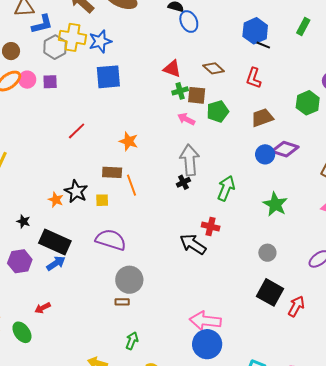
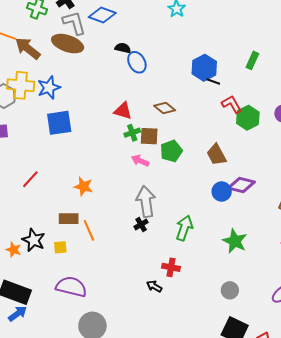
red L-shape: (254, 78) -> (232, 104), moved, turned 135
green hexagon: (308, 103) -> (248, 118), moved
brown trapezoid: (262, 118) -> (216, 155), turned -95
black arrow: (193, 244) -> (154, 286), size x0.6

